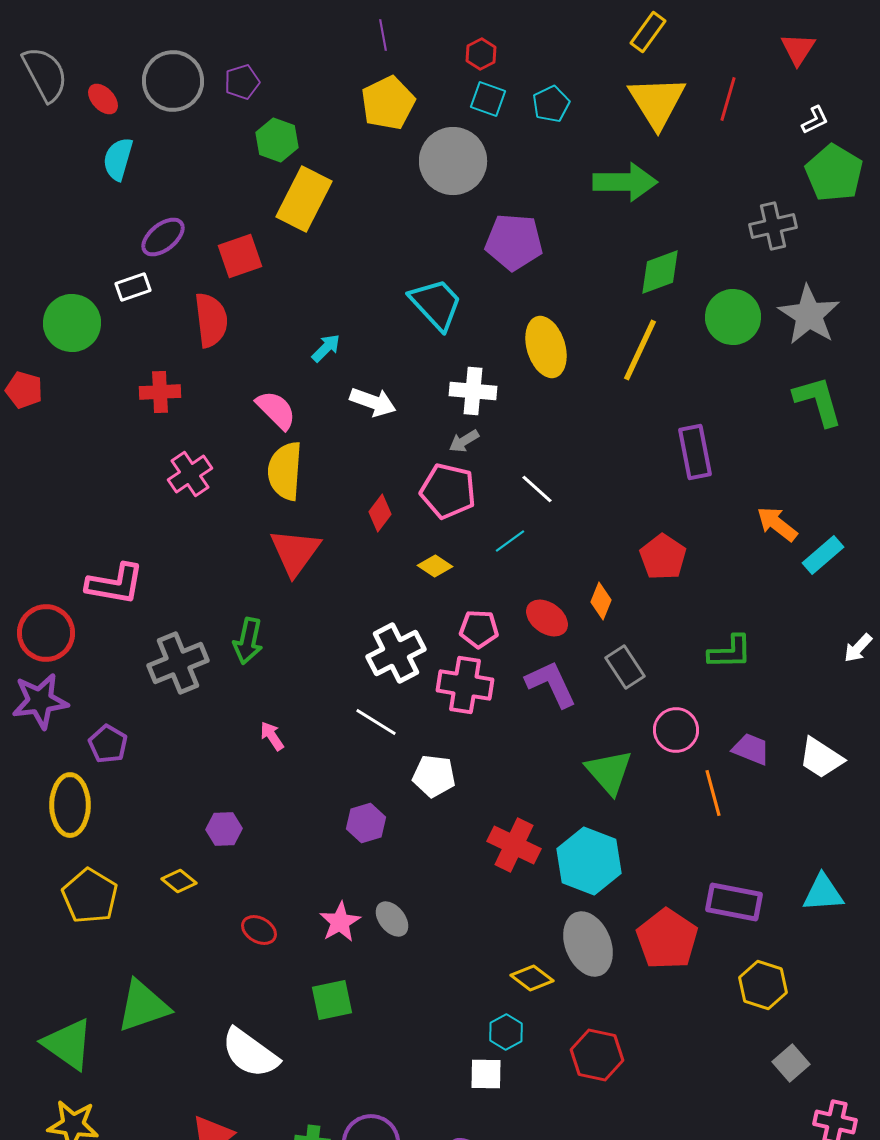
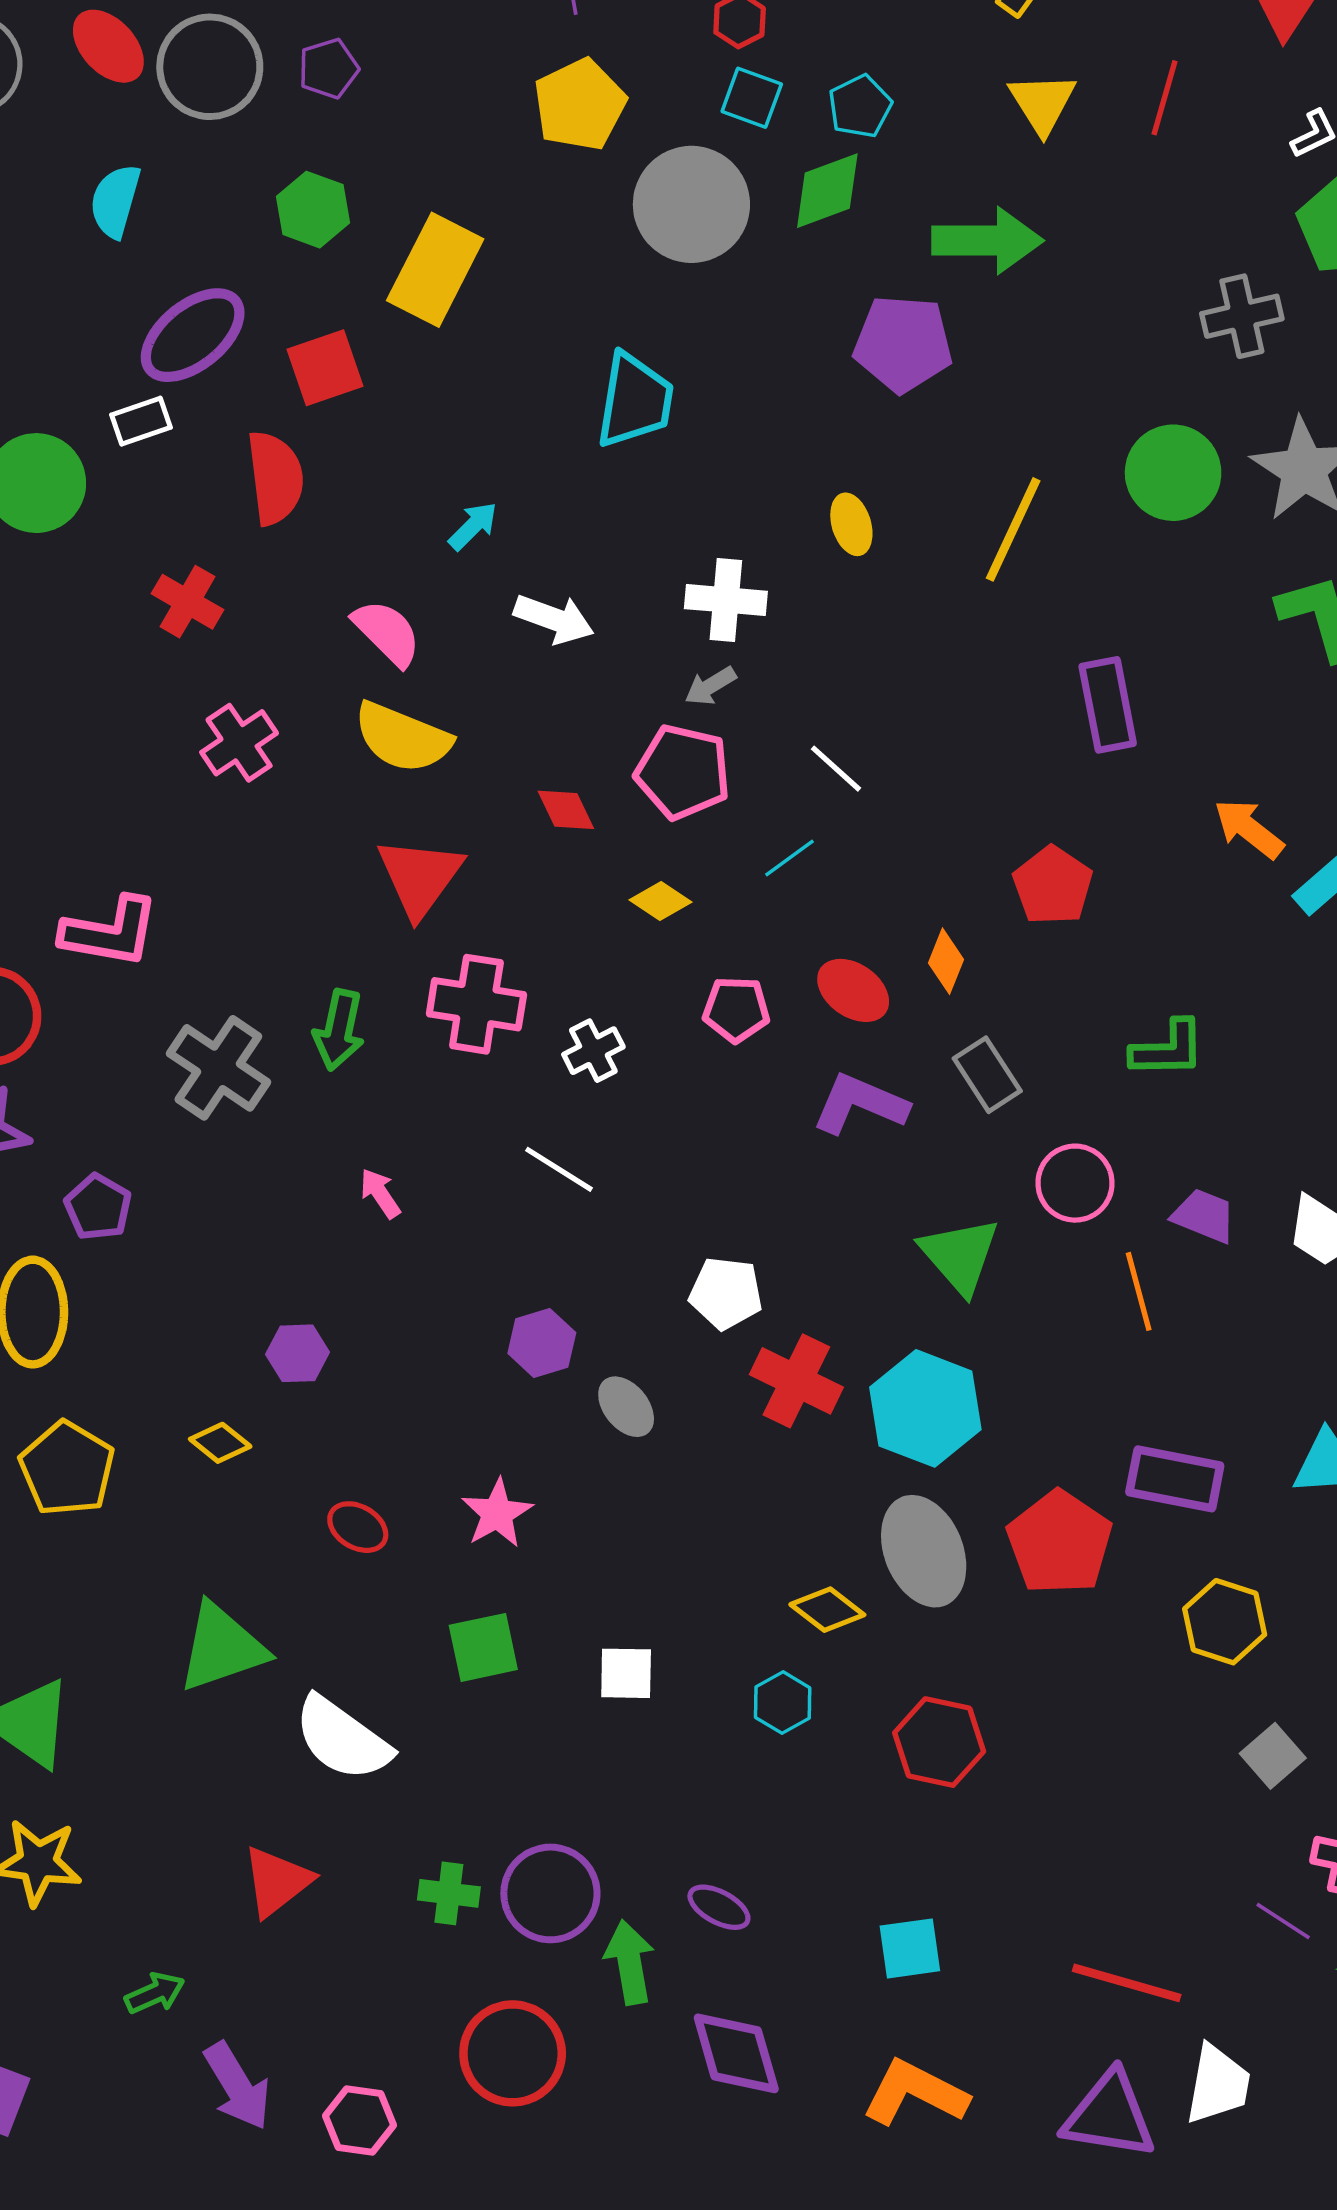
red ellipse: (103, 99) -> (108, 46), moved, size x1.4
yellow triangle: (657, 102) -> (1042, 103), size x0.7
green hexagon: (277, 140) -> (313, 210), moved
purple ellipse: (163, 237) -> (193, 335), size x1.4
purple pentagon: (514, 242) -> (903, 344), moved
green diamond: (660, 272) -> (827, 191), moved
cyan trapezoid: (436, 304) -> (635, 400), moved, turned 52
yellow ellipse: (546, 347) -> (851, 524), size x0.6
red cross: (160, 392) -> (187, 602), turned 33
yellow semicircle: (285, 471) -> (402, 738), turned -72
red diamond: (380, 513) -> (566, 810), turned -63
white cross: (396, 653) -> (593, 1051), size x0.6
gray cross: (178, 663) -> (218, 1068), turned -34
purple L-shape: (551, 684) -> (860, 1104), turned -42
pink cross: (465, 685) -> (476, 1004), moved
white pentagon: (434, 776) -> (726, 1293), moved
gray ellipse: (392, 919) -> (626, 1407), moved
green triangle: (143, 1006) -> (222, 1647), moved
white square: (486, 1074) -> (626, 1673), moved

